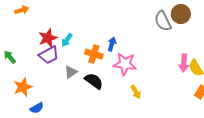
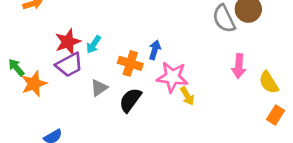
pink arrow: (184, 63) -> (239, 66), moved
black semicircle: (94, 81) -> (130, 100), turned -90
orange star: (23, 87) -> (34, 84), moved
yellow arrow: (136, 92) -> (187, 96), moved

